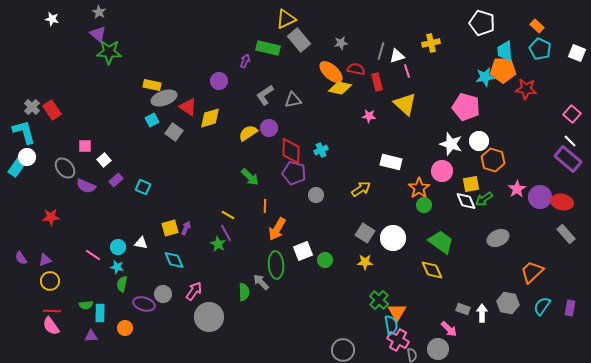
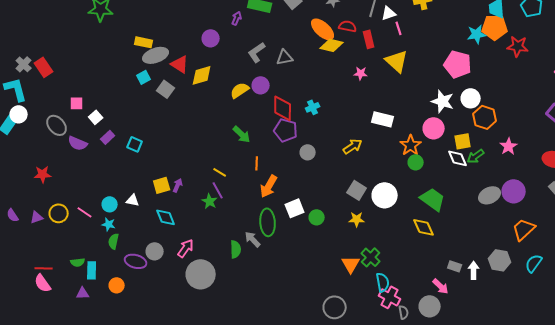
purple circle: (540, 197) -> (514, 191), moved
yellow circle: (50, 281) -> (59, 213), moved
orange triangle: (397, 312) -> (351, 264), moved

